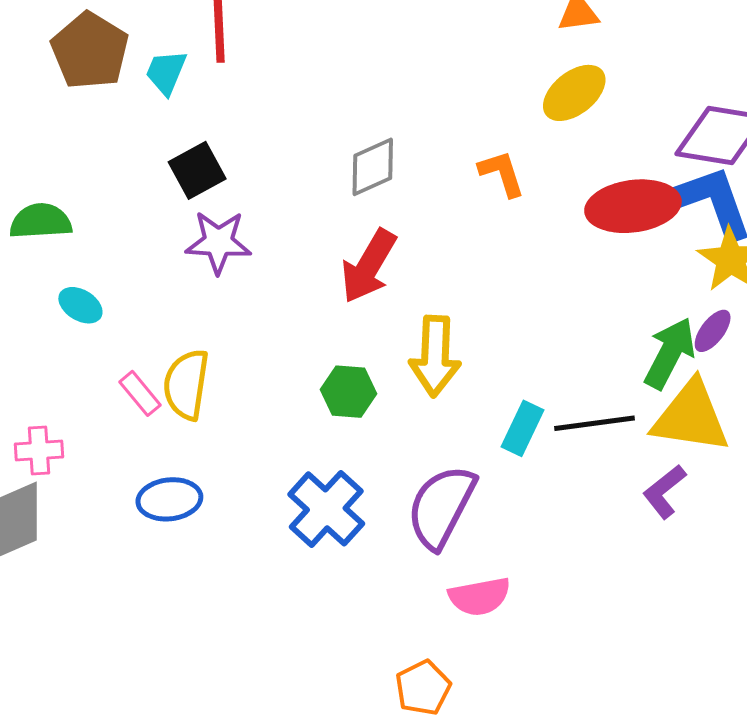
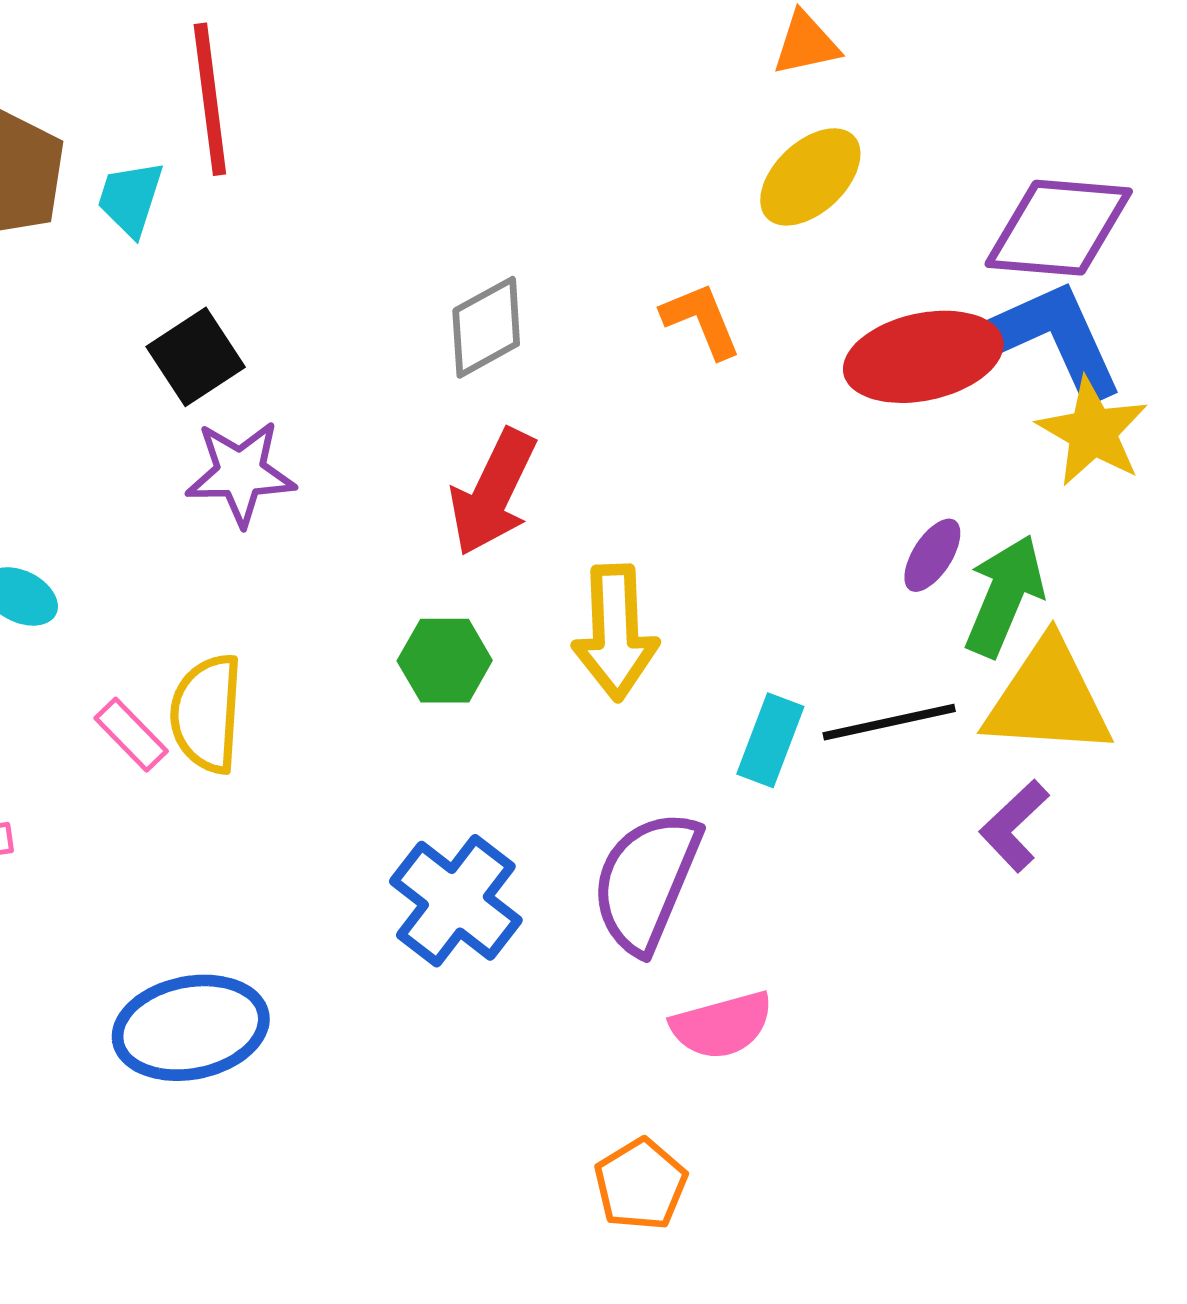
purple ellipse: (713, 331) -> (932, 555), moved
green hexagon: (349, 392) -> (445, 661), moved
blue ellipse: (169, 499) -> (191, 1028), moved, size x1.4

